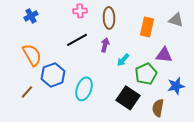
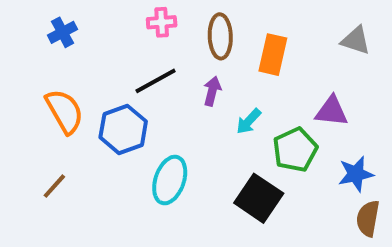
orange rectangle: (147, 27) -> (273, 55), moved
blue hexagon: (53, 75) -> (123, 129), moved
brown semicircle: (158, 108) -> (368, 218), moved

